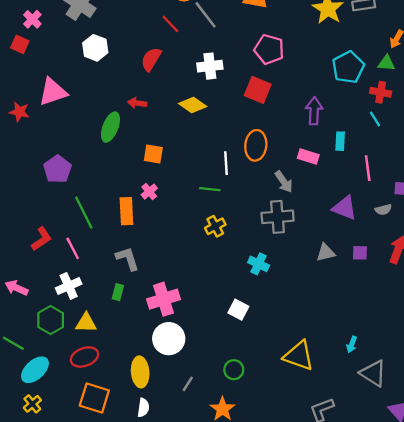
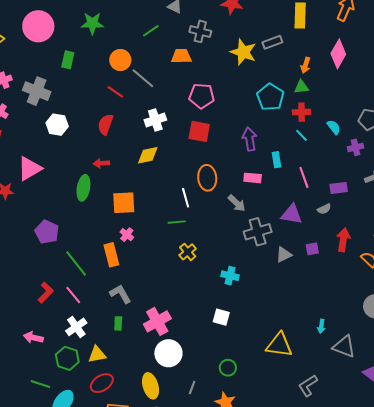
yellow diamond: (193, 105) -> (148, 155), turned -35
orange square: (153, 154) -> (124, 203), size x1.4
gray cross: (278, 217) -> (258, 232), moved

